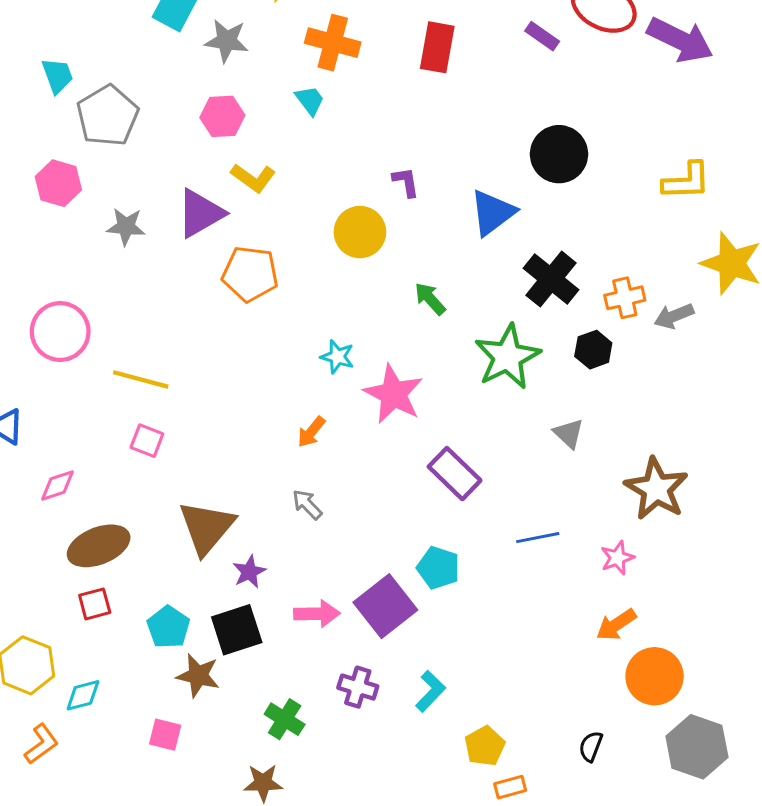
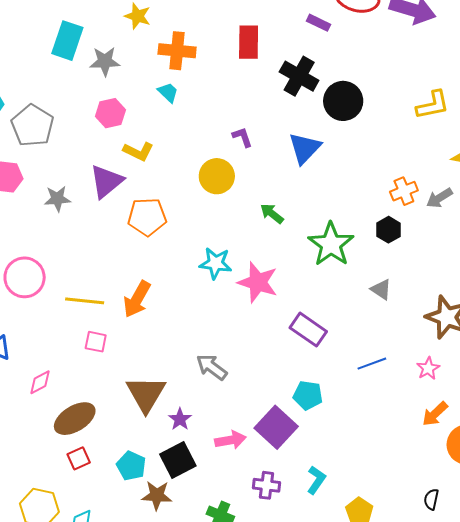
black cross: (551, 279) -> (299, 76), moved
cyan star: (337, 357) -> (216, 263), size x1.4
orange arrow: (311, 432) -> (137, 299), moved, size x1.6
gray arrow: (307, 504) -> (212, 367), size x1.4

